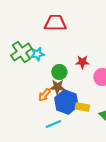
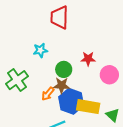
red trapezoid: (55, 23) -> (59, 17), turned -90
green cross: (21, 52) -> (17, 80), moved
yellow rectangle: (82, 107) -> (88, 107), size x1.5

